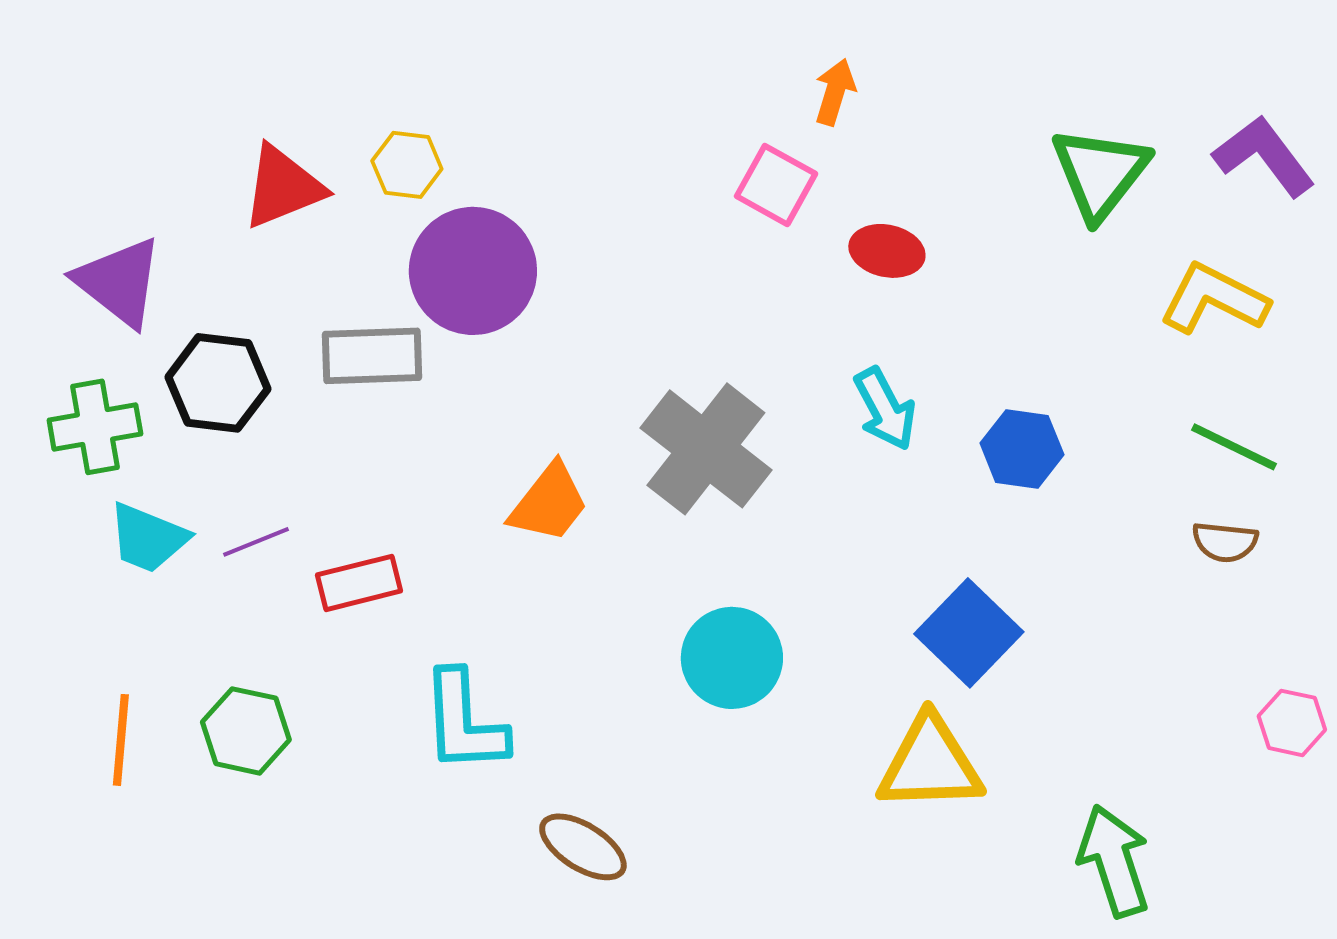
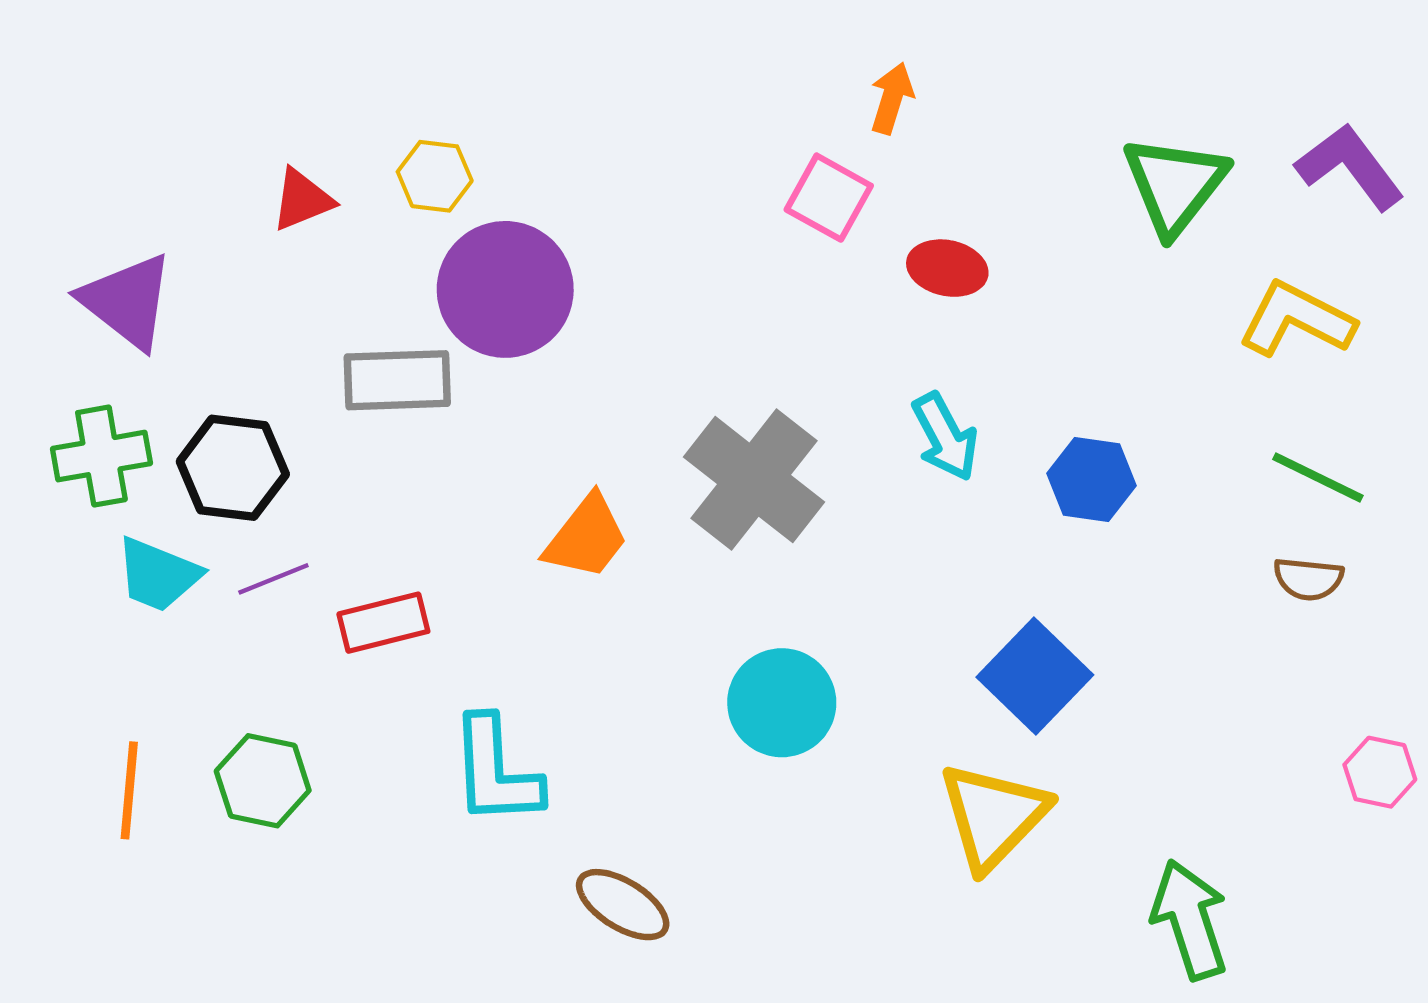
red triangle: (283, 187) -> (302, 200), size x0.7
black hexagon: (218, 383) -> (233, 468), moved
yellow triangle: (930, 764) -> (993, 816), turned -44

